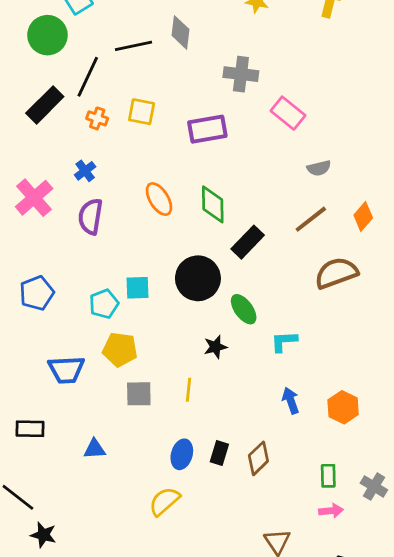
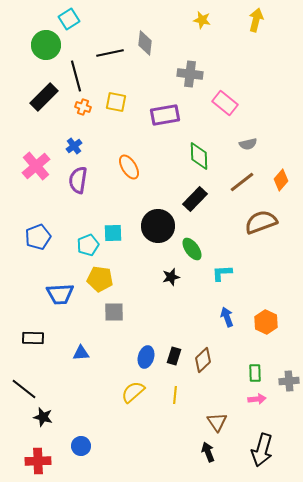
black line: (88, 77) -> (76, 76), turned -40
green diamond: (213, 204) -> (199, 156), moved
yellow line: (189, 390) -> (175, 395), moved
gray cross: (374, 487) -> (289, 381), turned -36

